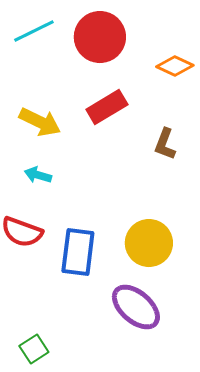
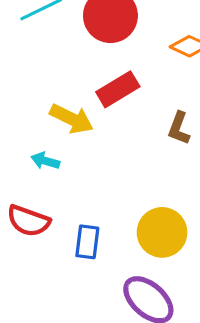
yellow arrow: (40, 122) -> (72, 119), moved
blue rectangle: (78, 252) -> (87, 242), size x0.7

